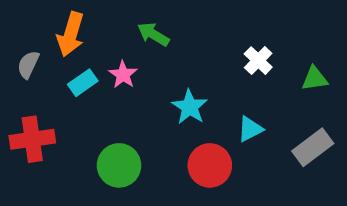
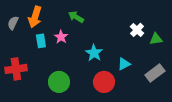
white cross: (258, 61) -> (137, 30), moved
gray semicircle: (28, 65) -> (13, 23), moved
cyan rectangle: (83, 83) -> (41, 41), turned -64

